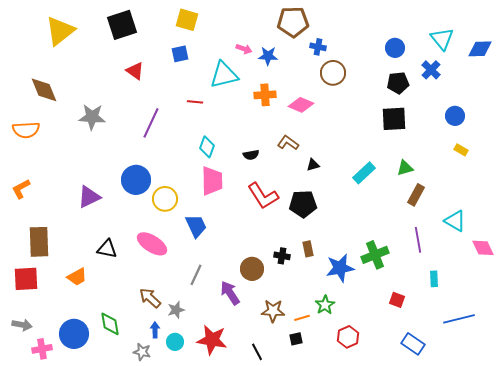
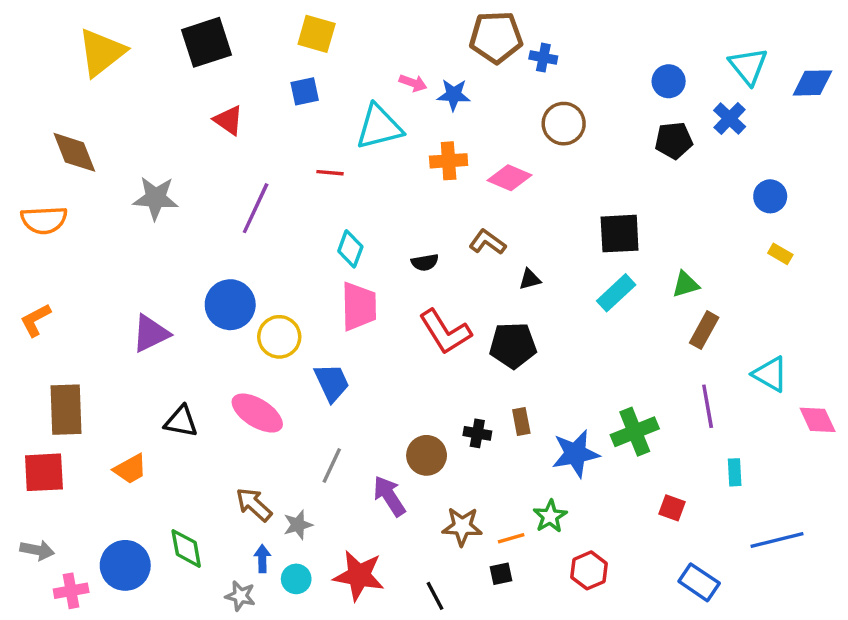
blue cross: (318, 47) -> (543, 58), moved
black square: (394, 119) -> (620, 234), moved

